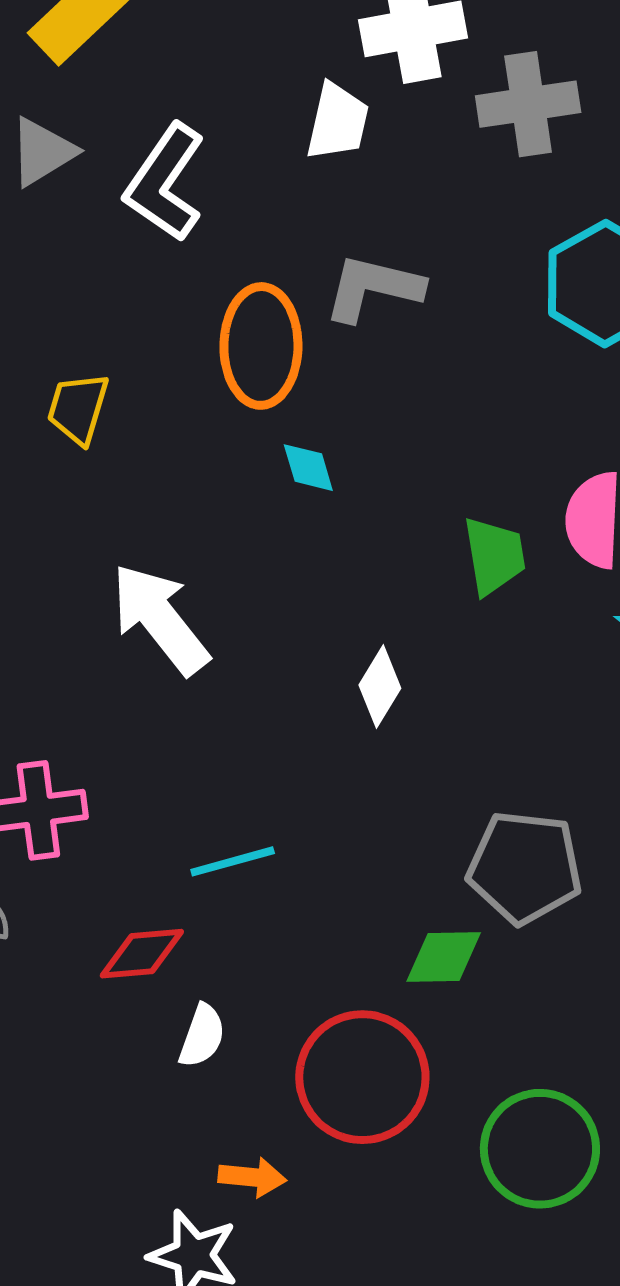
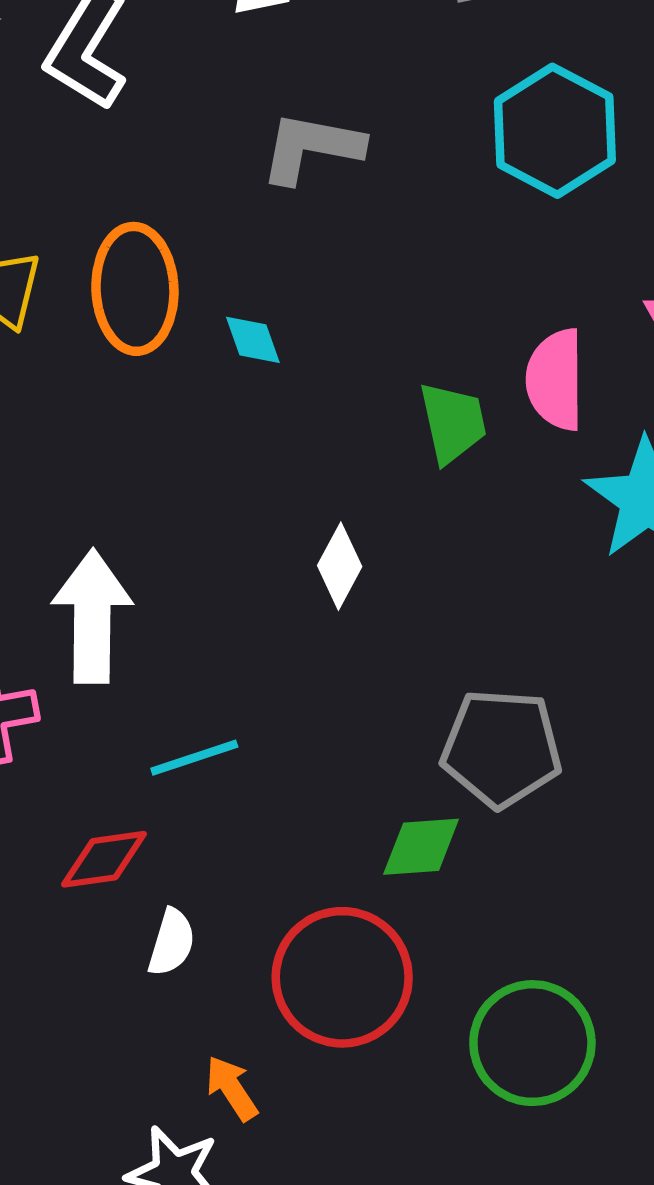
orange ellipse: (261, 346) -> (135, 289), moved
white arrow: (160, 619) -> (92, 616), moved, turned 42
orange arrow: (252, 1177) -> (232, 1088), turned -126

